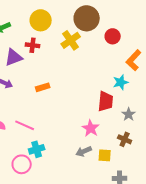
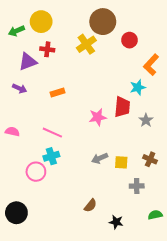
yellow circle: (41, 20) -> (41, 22), moved
pink line: (25, 125) -> (52, 133), moved
pink star: (91, 128) -> (98, 117), moved, turned 30
brown cross: (125, 139) -> (150, 159), moved

